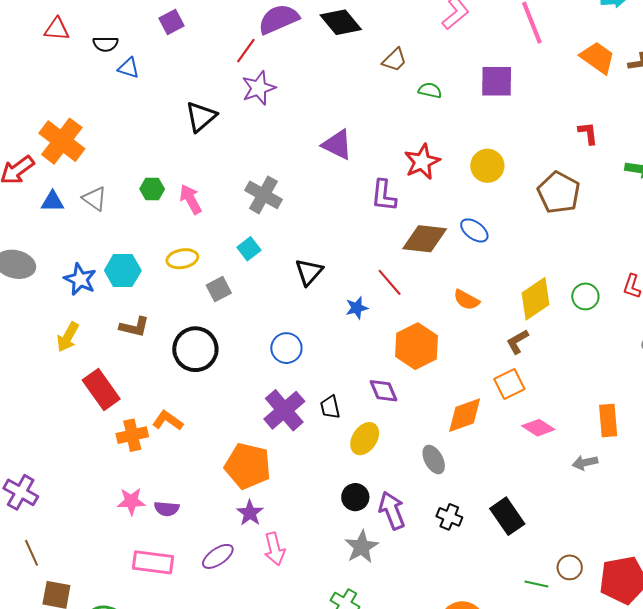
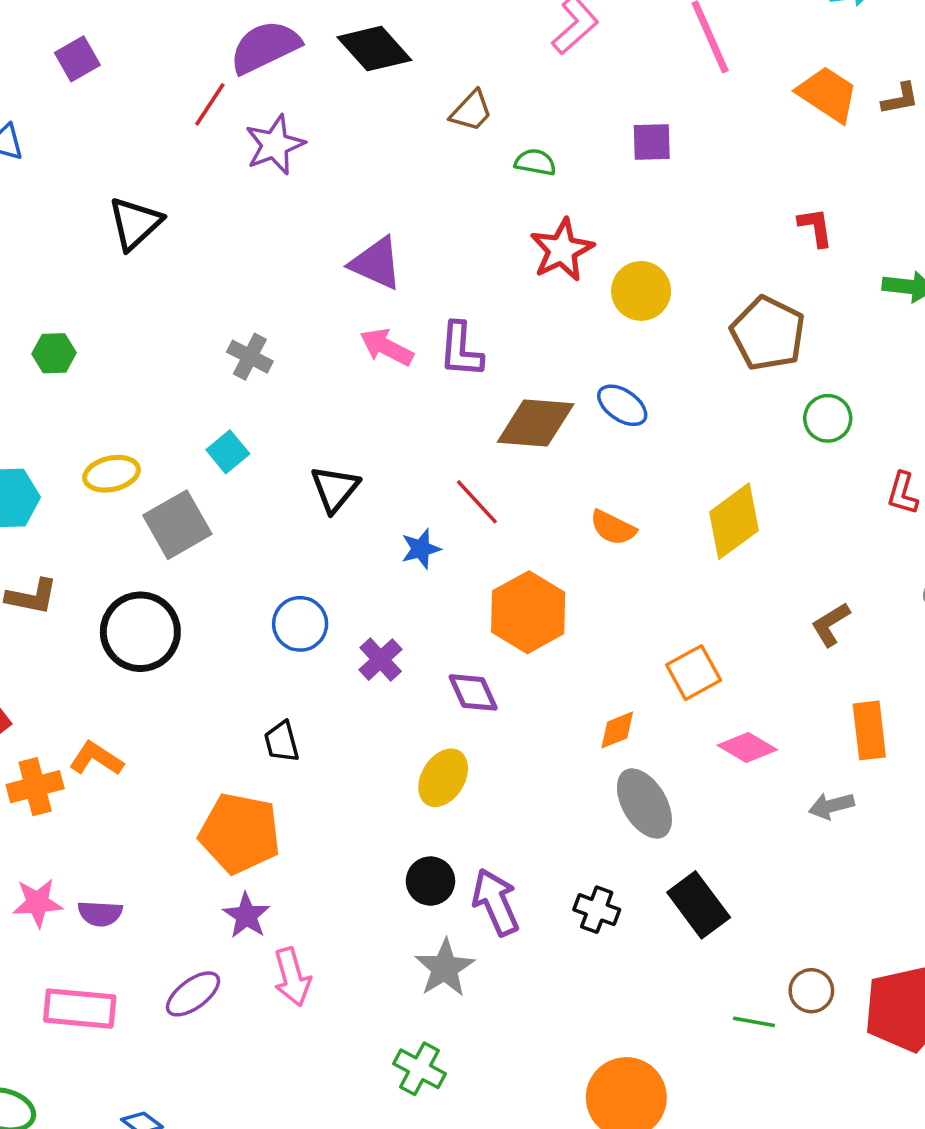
purple square: (497, 81) -> (652, 142), size x0.7
purple star: (259, 88) -> (275, 145), moved
red star: (422, 162) -> (562, 250), moved
gray cross: (263, 195) -> (250, 357), size x0.7
pink arrow: (191, 199) -> (387, 347), moved, turned -32
gray square: (219, 289) -> (177, 525), size x1.5
green circle: (585, 296) -> (828, 418), moved
brown L-shape: (517, 342) -> (831, 624), moved
black trapezoid: (330, 407) -> (282, 742), moved
purple cross: (284, 410) -> (381, 660), moved, size x0.6
orange diamond: (465, 415) -> (617, 730), size x0.6
gray ellipse: (434, 460) -> (644, 804), moved, size x1.4

